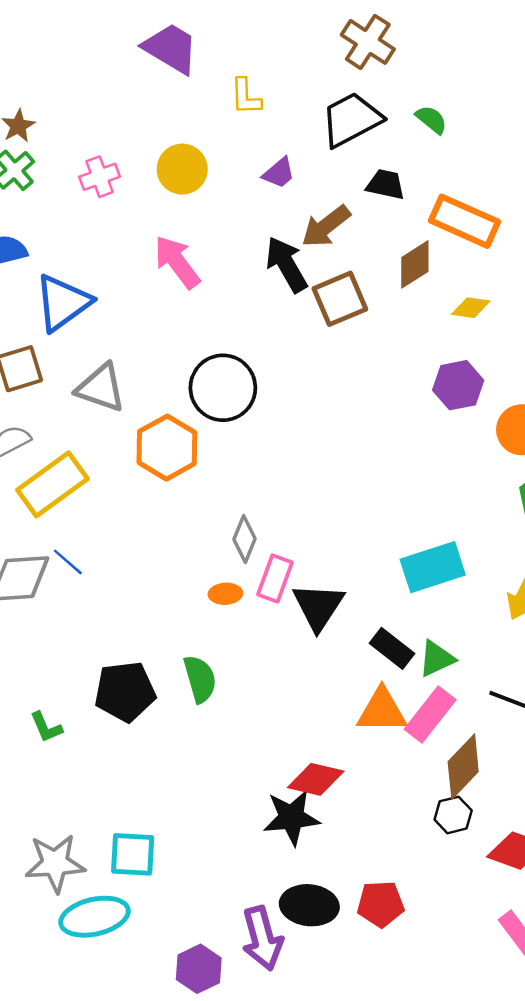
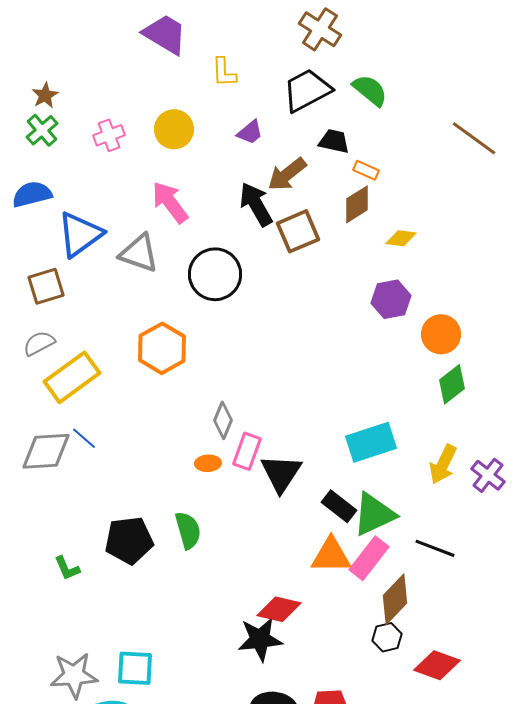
green semicircle: (431, 120) -> (370, 90), size x1.4
orange rectangle: (464, 221) -> (366, 170), moved, size x0.5
gray triangle: (101, 388) -> (139, 253), moved
black circle: (223, 388) -> (215, 274), moved
green triangle: (436, 659) -> (374, 514), size x1.5

